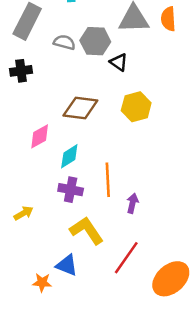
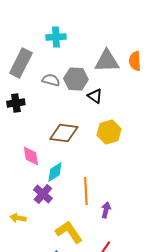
pink diamond: (40, 136) -> (31, 156), turned -70
purple cross: (71, 190) -> (43, 194), moved, turned 30
yellow arrow: (24, 213) -> (18, 218), turned -140

